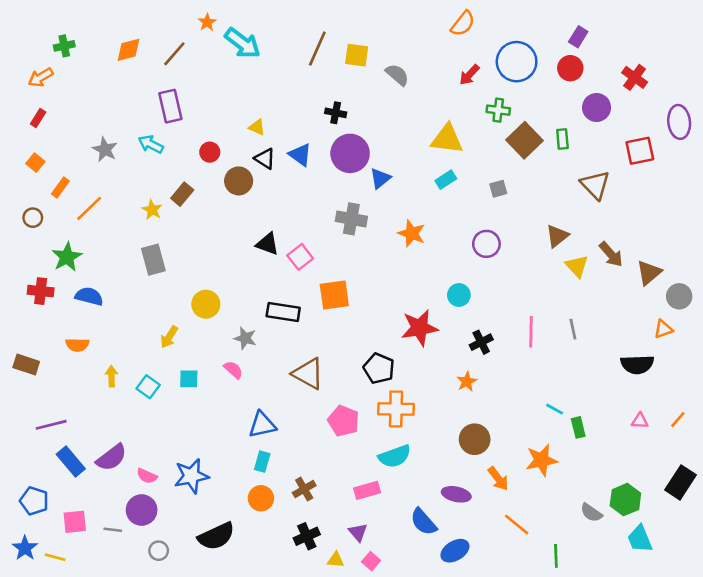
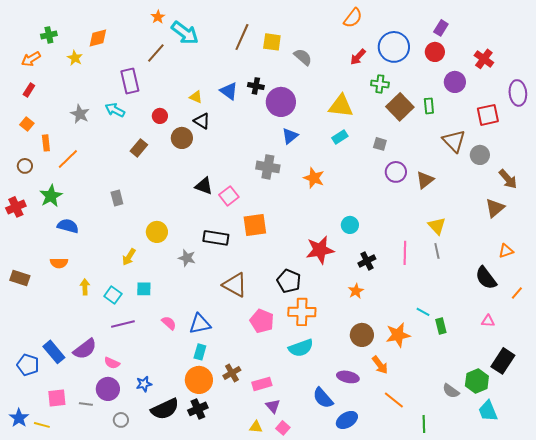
brown line: (174, 54) -> (156, 53), moved
purple circle: (350, 153) -> (281, 102), moved
blue triangle: (300, 155) -> (229, 91), moved
orange rectangle: (60, 187) -> (46, 143), turned -42
gray square: (498, 189) -> (380, 144), turned 32
yellow star: (152, 210) -> (75, 58), moved
purple circle: (486, 244) -> (396, 172), moved
brown arrow: (611, 254) -> (508, 179), moved
gray rectangle: (153, 260) -> (117, 198), size x0.7
yellow triangle: (577, 266) -> (437, 226), moved
red cross: (41, 291) -> (16, 207), moved, turned -30
gray circle: (679, 296) -> (480, 155), moved
black semicircle: (637, 364) -> (486, 278), turned 55
pink semicircle: (233, 370) -> (169, 323), moved
orange line: (678, 420) -> (517, 293), moved
purple line: (51, 425) -> (123, 324), moved
orange star: (541, 460) -> (398, 335), moved
blue star: (191, 476) -> (144, 384), moved, size x0.6
black rectangle: (680, 482) -> (503, 361), moved
pink rectangle: (367, 490) -> (262, 384), moved
orange circle: (261, 498) -> (199, 380), size x1.4
blue pentagon: (34, 501) -> (28, 365), moved
black cross: (307, 536) -> (198, 409), moved

